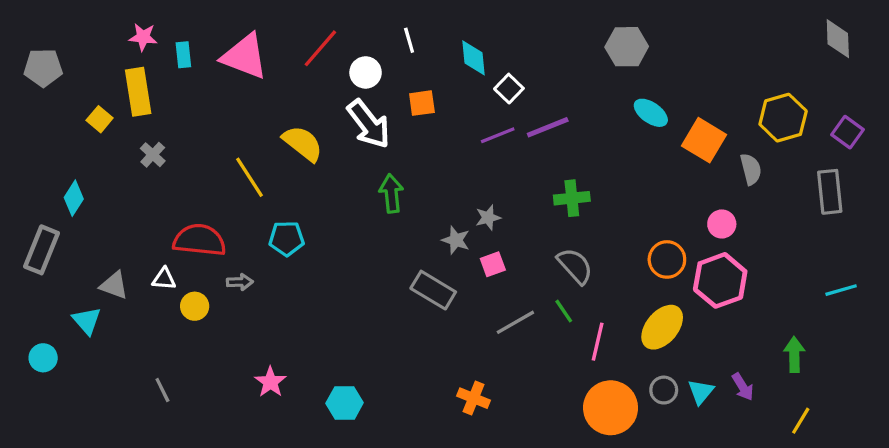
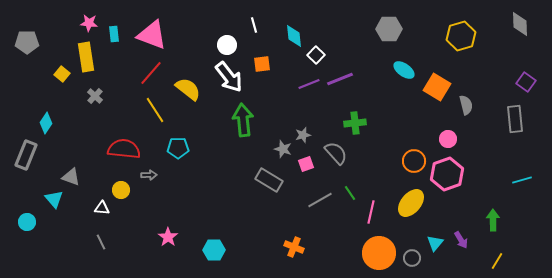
red line: (320, 48) -> (151, 73), moved
yellow hexagon: (783, 118) -> (461, 36), moved
green arrow: (391, 193) -> (243, 120), size x1.4
gray semicircle: (575, 266) -> (336, 153), moved
white triangle: (164, 279) -> (102, 208), moved
gray circle: (664, 390) -> (412, 258), moved

